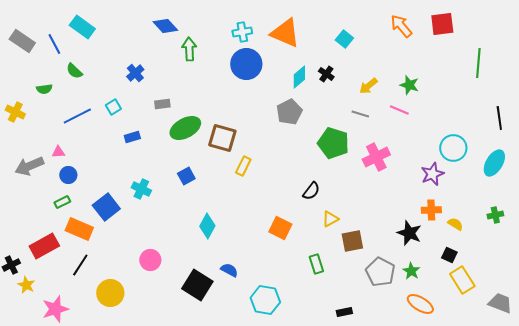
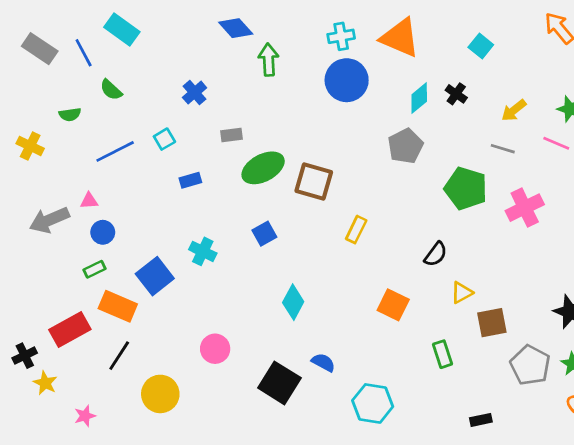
yellow rectangle: (243, 166) -> (356, 230), moved
pink star: (55, 309) -> (85, 416), size x0.6

